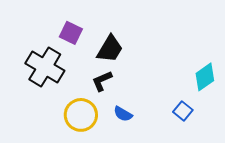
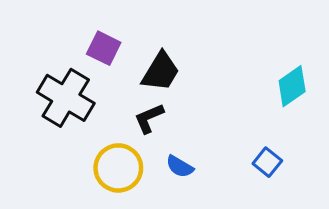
cyan diamond: (205, 77) -> (292, 86), moved

